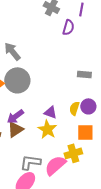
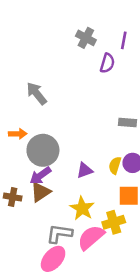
gray circle: (17, 80) -> (43, 150), moved
purple triangle: (50, 112) -> (85, 170), turned -40
yellow star: (47, 129) -> (82, 208), moved

